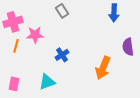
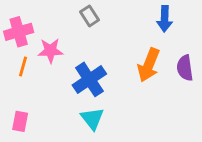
blue cross: (62, 55) -> (89, 79), size x1.6
orange arrow: (103, 68) -> (149, 65), moved
cyan triangle: (47, 82) -> (92, 119), moved, turned -48

